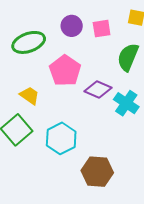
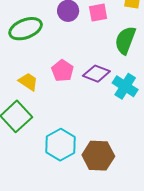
pink pentagon: (65, 71) -> (62, 71), moved, size x0.7
cyan hexagon: (61, 138) -> (61, 145), moved

